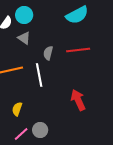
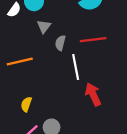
gray triangle: (24, 38) -> (44, 26), moved, turned 32
white line: (39, 75) -> (76, 67), moved

